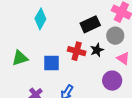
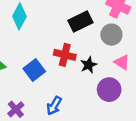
black star: (97, 50) -> (89, 65), moved
blue square: (52, 63) -> (34, 70), turned -36

